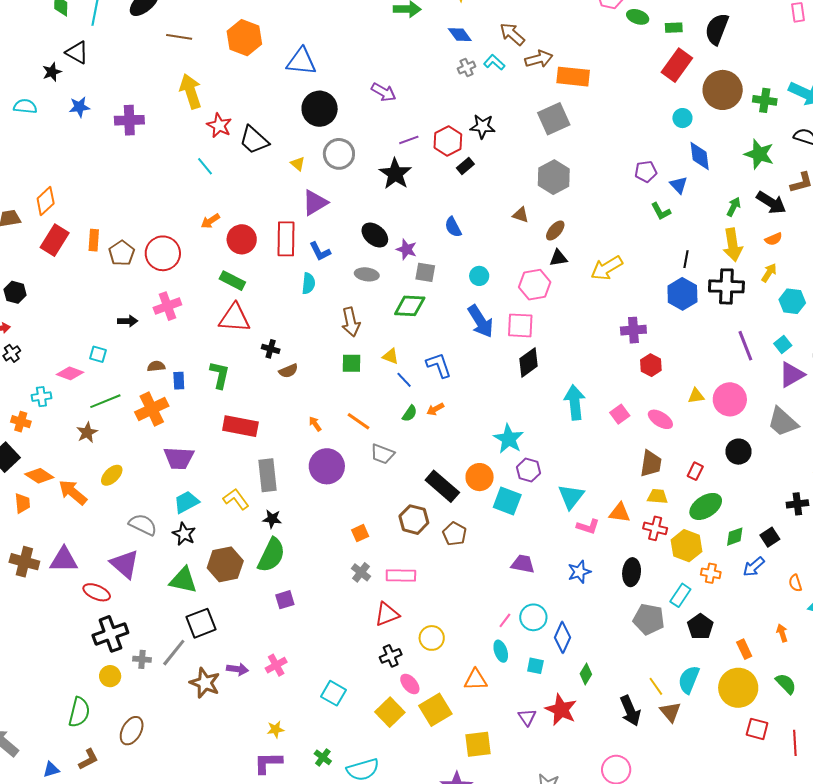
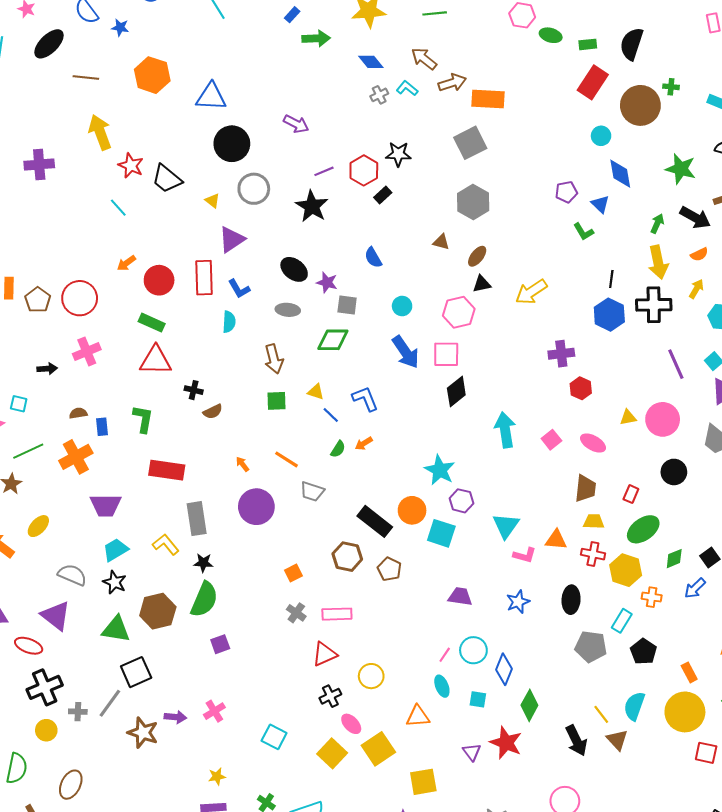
green cross: (765, 100) -> (671, 87), moved, size x0.7
green diamond: (586, 674) -> (529, 705), size x1.4

